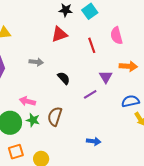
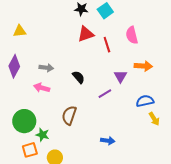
red triangle: (59, 34) -> (86, 34), moved
gray arrow: (36, 62) -> (46, 68), moved
pink arrow: (27, 101) -> (42, 88), moved
green star: (33, 120) -> (42, 135), moved

